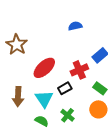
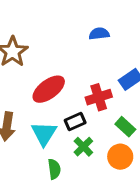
green cross: (68, 115) -> (83, 147), moved
green semicircle: (42, 121) -> (54, 169), moved, turned 48

